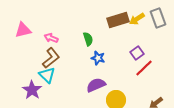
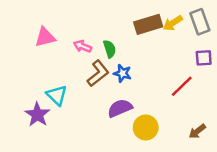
pink triangle: (23, 30) -> (45, 37), moved
pink arrow: (51, 38) -> (82, 46), moved
purple square: (137, 53) -> (204, 58), moved, turned 32
brown L-shape: (51, 58) -> (98, 73), moved

